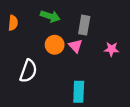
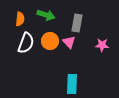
orange semicircle: (13, 23) -> (20, 19), moved
white semicircle: (28, 71) -> (26, 43), moved

